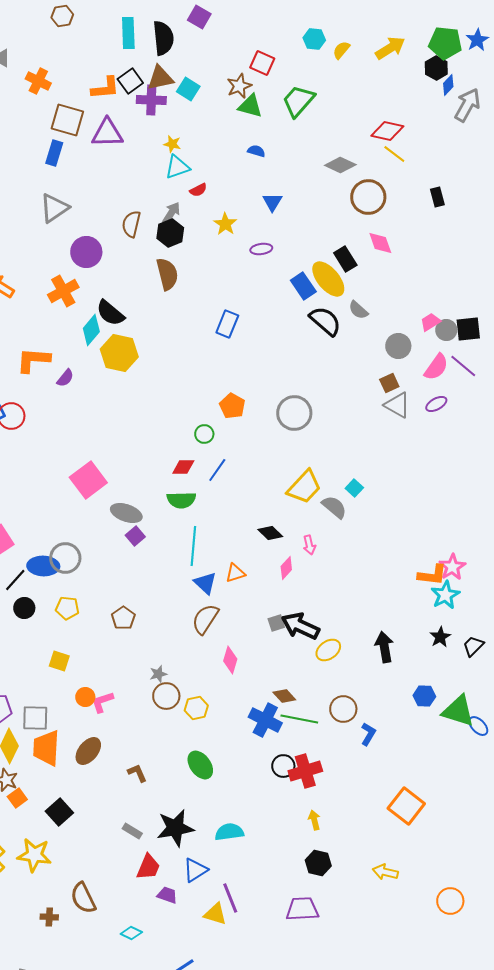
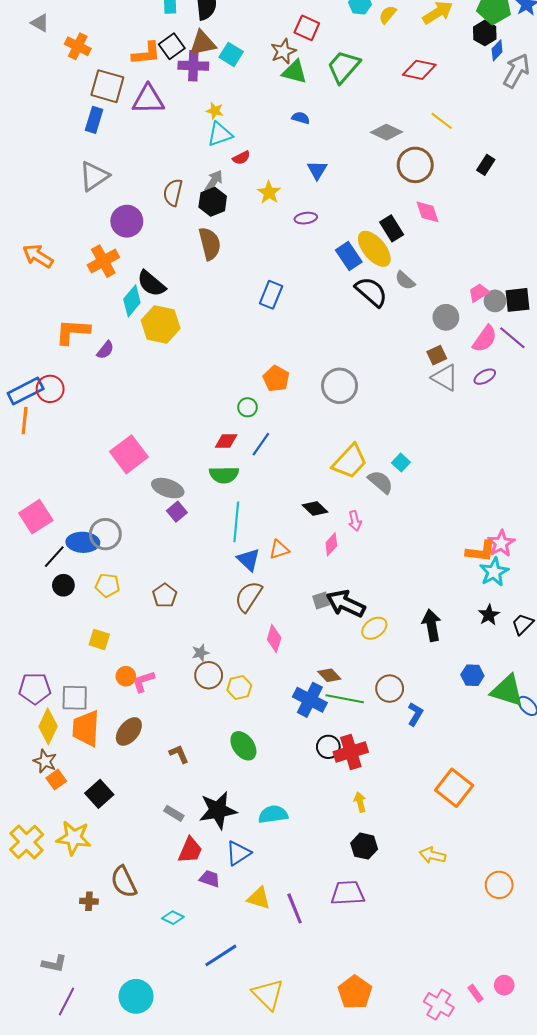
red diamond: (387, 131) -> (419, 70), moved
black rectangle: (437, 197) -> (486, 165), turned 48
purple line: (230, 898) -> (295, 908), moved

